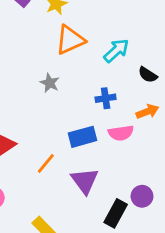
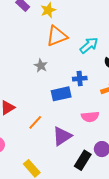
pink semicircle: (121, 133) -> (90, 117), moved
blue rectangle: (82, 137) -> (61, 94), moved
purple triangle: (85, 181) -> (62, 136), turned 30

